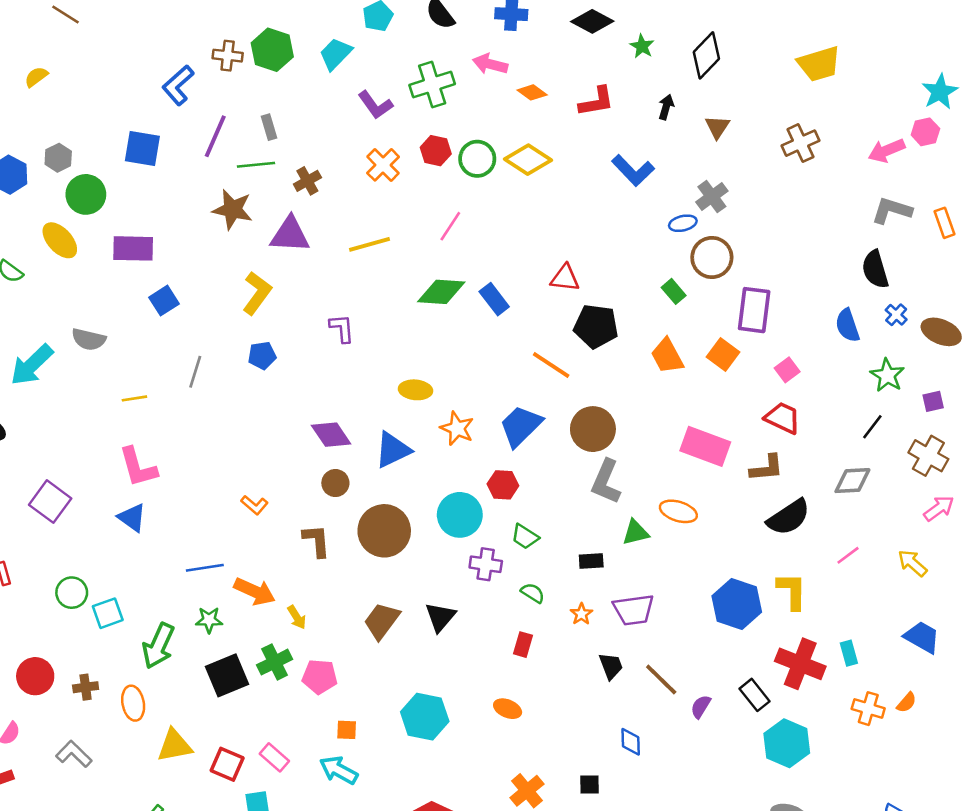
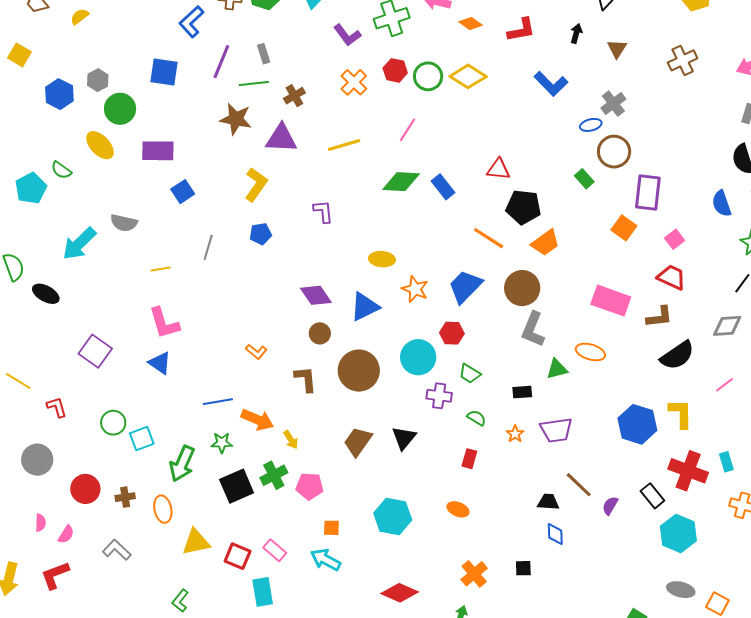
orange trapezoid: (667, 356) -> (545, 243), moved, turned -96
black trapezoid: (611, 666) -> (548, 502), moved, turned -65

